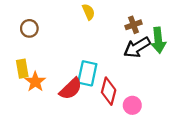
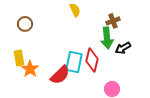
green arrow: (158, 40) -> (107, 38), moved
black arrow: (137, 47) -> (123, 48), moved, size x0.7
red diamond: (109, 91) -> (92, 60), moved

